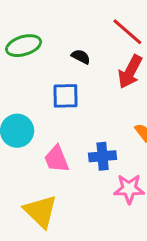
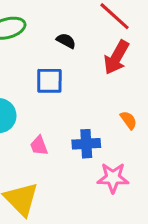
pink trapezoid: (57, 159) -> (39, 146), size x0.7

